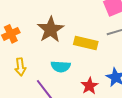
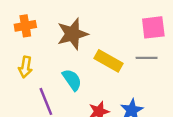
cyan semicircle: (61, 67) -> (72, 80), turned -144

